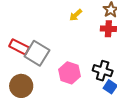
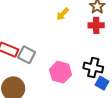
gray square: (37, 53) -> (27, 55), size x0.7

